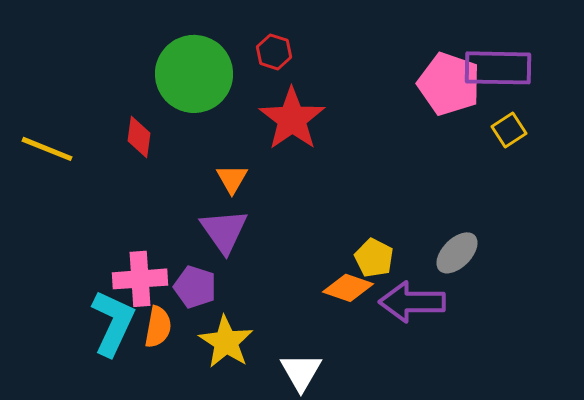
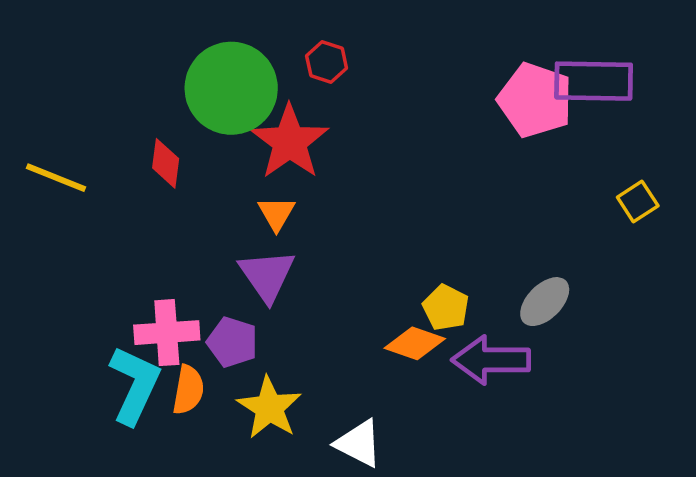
red star: (292, 119) -> (290, 142), moved
yellow square: (509, 130) -> (638, 201), moved
white triangle: (301, 372) -> (359, 443), turned -33

